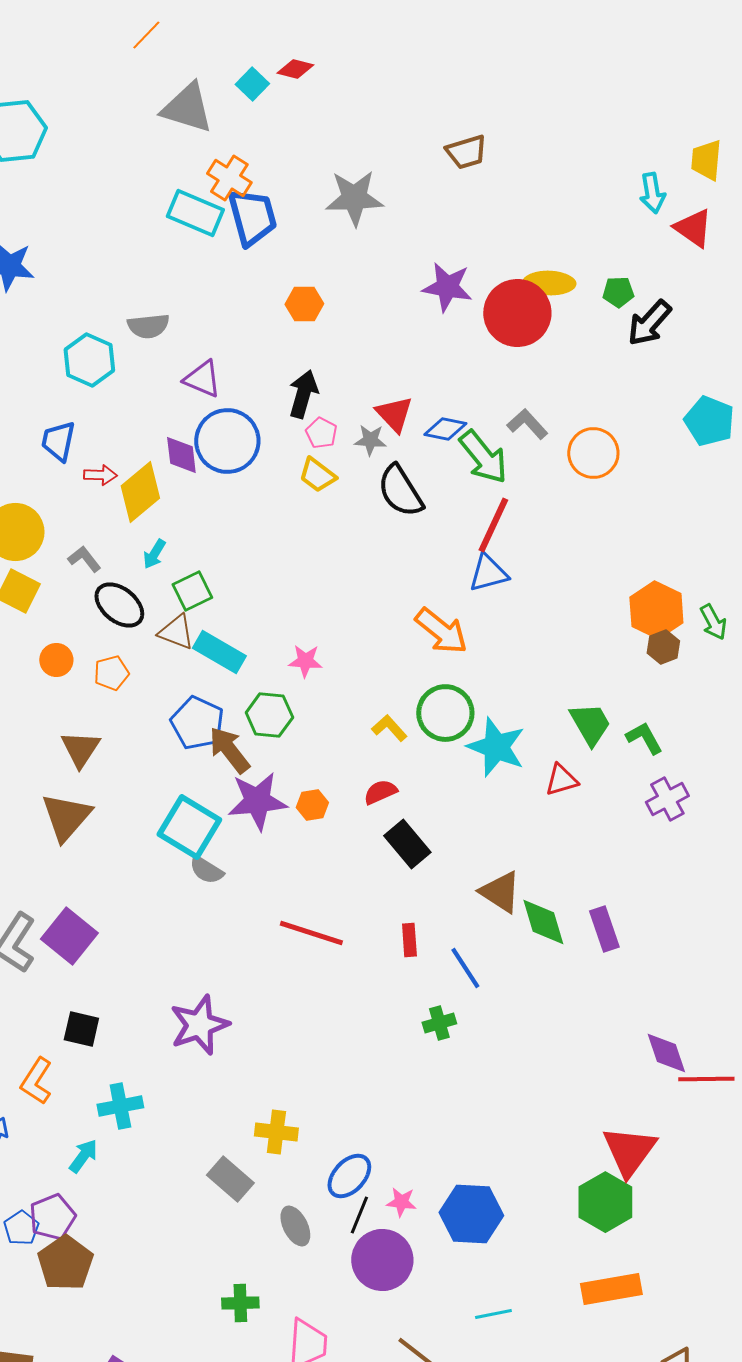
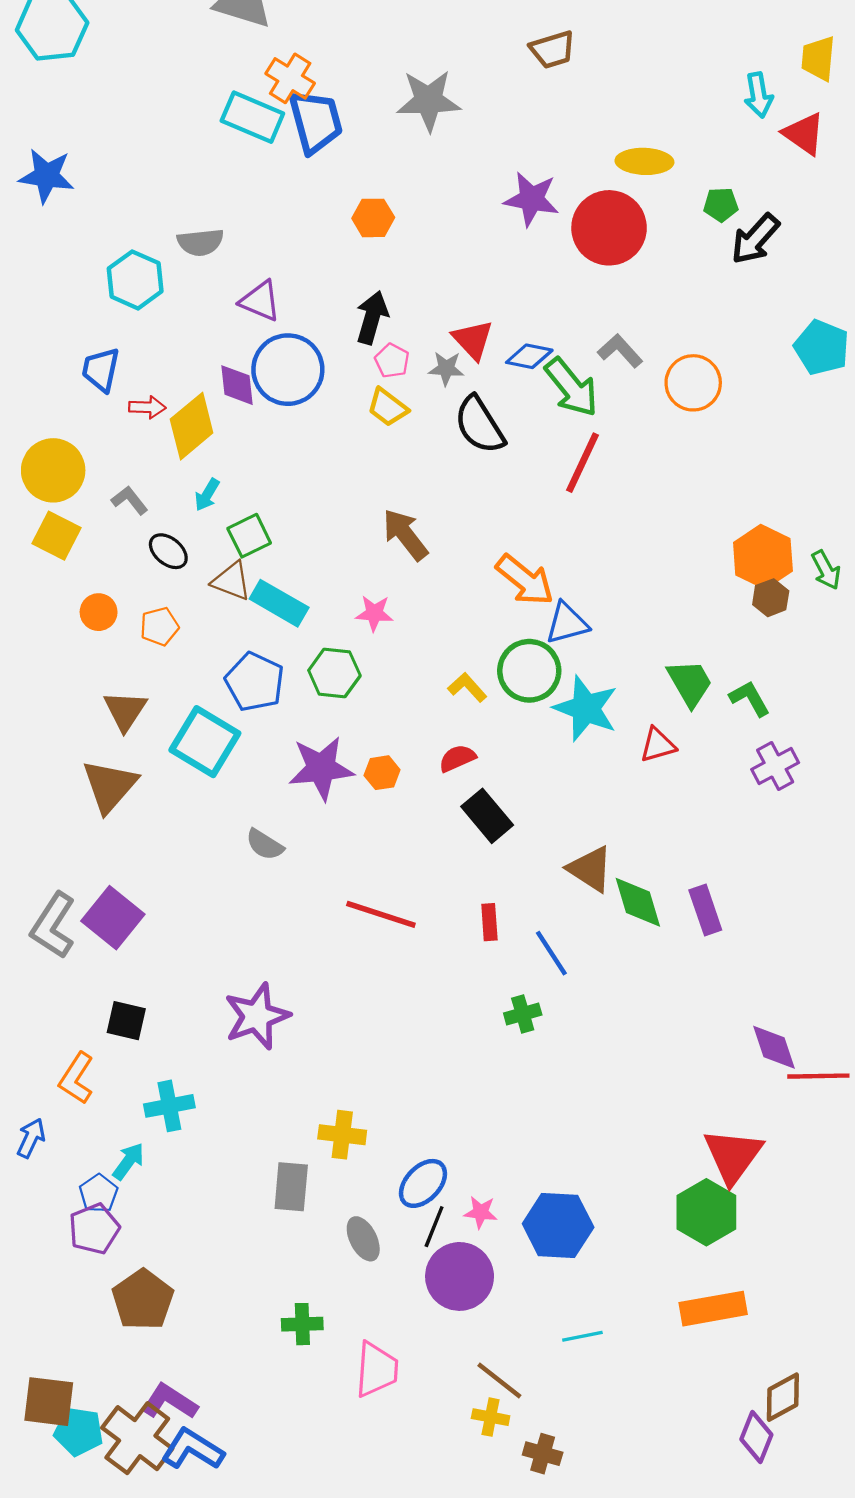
yellow ellipse: (549, 283) -> (644, 161), moved
blue triangle: (488, 573) -> (567, 623), moved
black ellipse: (119, 605) -> (168, 551), size x0.7
brown arrow: (229, 750) -> (405, 535), moved
cyan square: (189, 827) -> (205, 742), moved
gray rectangle: (230, 1179) -> (291, 1187), turned 54
blue pentagon: (21, 1228) -> (99, 1193), moved
brown pentagon: (65, 1263) -> (143, 1300), moved

